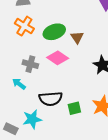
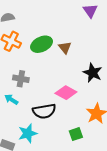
pink diamond: (58, 58) -> (66, 93), moved
green square: (74, 108) -> (76, 134), moved

